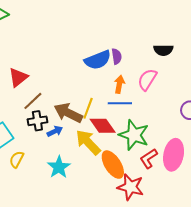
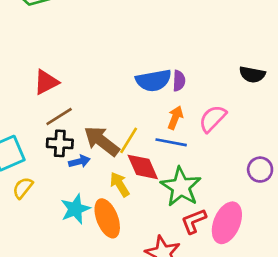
black semicircle: (163, 50) -> (252, 75), moved
yellow arrow: (88, 142) -> (120, 184), size x0.7
orange ellipse: (113, 165) -> (107, 218), moved

